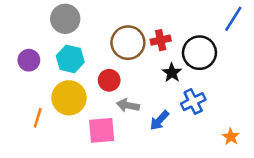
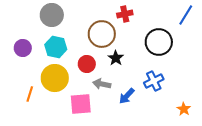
red cross: (161, 40) -> (125, 14), moved
black star: (172, 73) -> (116, 58), moved

